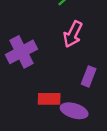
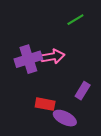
pink arrow: (73, 34) -> (53, 57), moved, turned -135

